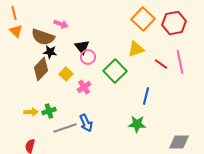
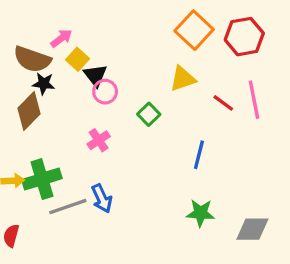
pink arrow: (61, 24) -> (61, 38), turned -56
green square: (115, 71) -> (149, 114), size x0.6
yellow square: (66, 74) -> (78, 59), moved
green cross: (49, 111) -> (42, 179), size x1.6
green star: (137, 124) -> (201, 213), moved

